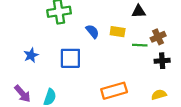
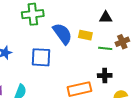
blue semicircle: (92, 31) -> (62, 34), size x1.6
black cross: (162, 61) -> (105, 75), moved

